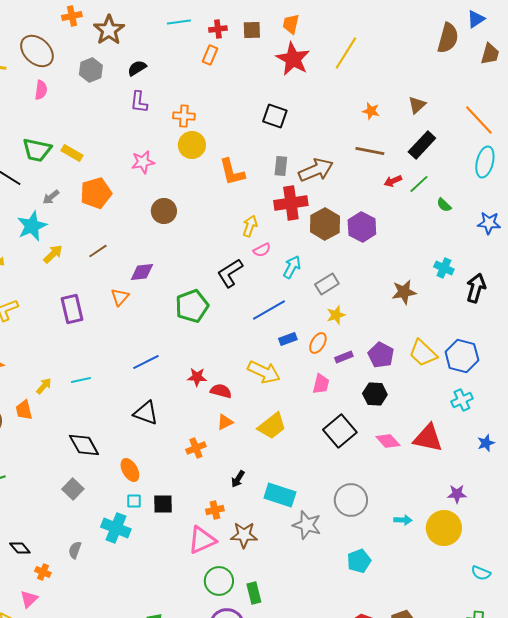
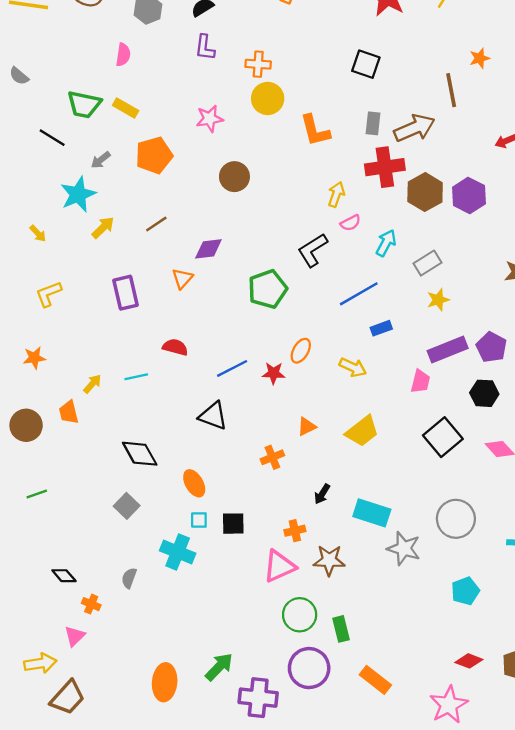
pink semicircle: (41, 90) -> (123, 55), moved
orange star: (371, 111) -> (480, 58), turned -30
brown line: (370, 151) -> (451, 90), moved, turned 68
orange ellipse: (318, 343) -> (301, 351), moved
purple rectangle: (344, 357) -> (448, 350), size x1.8
blue line: (146, 362) -> (232, 368), moved
yellow arrow: (264, 372) -> (353, 367), size x0.7
red semicircle: (221, 391) -> (175, 347), moved

